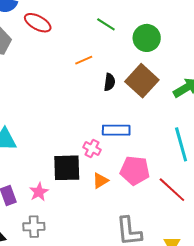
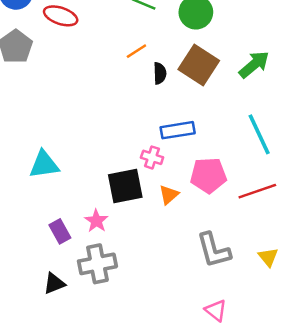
orange line: (84, 60) -> (136, 51), moved
red line: (172, 190) -> (257, 191), turned -52
gray cross: (34, 227) -> (97, 264), size x1.4

